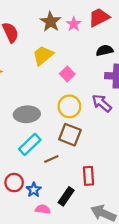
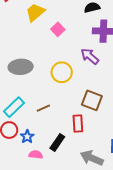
yellow circle: (69, 106) -> (62, 72), moved
brown square: (70, 135) -> (92, 100), moved
cyan rectangle: (30, 144) -> (14, 107), moved

